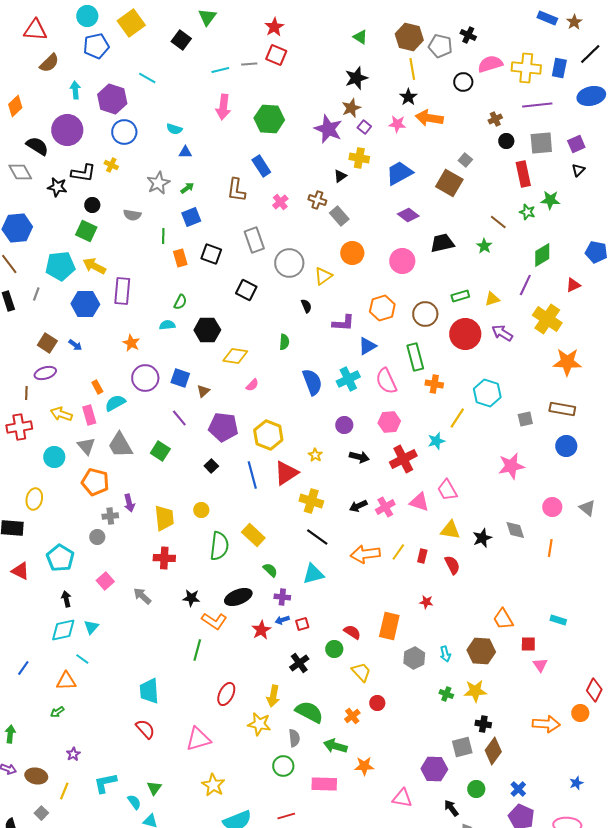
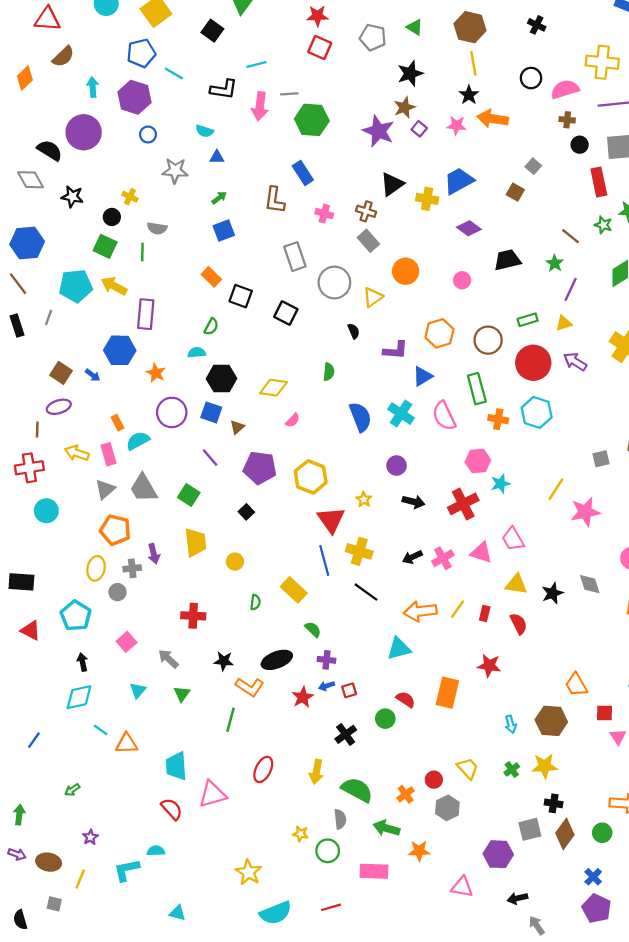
red star: (274, 27) -> (317, 16), turned 30
blue pentagon: (96, 46) -> (141, 53), moved
gray pentagon: (440, 46) -> (373, 37), moved
gray line: (249, 64) -> (289, 94), moved
pink semicircle: (490, 64) -> (565, 89), moved
orange diamond: (15, 106) -> (25, 78), moved
brown cross: (495, 119) -> (567, 120), turned 32
blue circle: (124, 132) -> (148, 135), size x0.6
yellow cross: (359, 158) -> (427, 199), moved
yellow cross: (111, 165) -> (130, 197), moved
black L-shape: (83, 173) -> (224, 89), moved
black triangle: (340, 176) -> (392, 184), size x1.6
gray star: (158, 183) -> (175, 171), moved, turned 30
brown square: (449, 183) -> (515, 192), size x0.6
pink cross: (280, 202) -> (324, 214), turned -35
gray rectangle: (339, 216) -> (368, 241), moved
green line: (163, 236) -> (142, 252), moved
black square: (211, 254) -> (241, 296), moved
orange rectangle: (180, 258) -> (211, 277), turned -30
pink circle: (402, 261) -> (462, 280), size x0.6
purple line: (525, 285) -> (571, 289), moved
blue hexagon: (85, 304) -> (120, 350), moved
black hexagon: (207, 330) -> (221, 379), moved
cyan cross: (348, 379) -> (401, 414), turned -30
cyan hexagon: (487, 393) -> (537, 412), moved
yellow line: (457, 418) -> (556, 489), moved
pink hexagon: (389, 422) -> (478, 461), moved
gray triangle: (86, 446) -> (105, 489), turned 30
cyan circle: (54, 457) -> (46, 511), moved
red triangle: (286, 473) -> (331, 520), turned -32
blue line: (252, 475) -> (324, 560), moved
yellow ellipse: (34, 499) -> (96, 568), moved
yellow trapezoid: (164, 518) -> (195, 542), moved
green semicircle: (219, 546) -> (255, 602), size x0.5
cyan triangle: (313, 574) -> (399, 649), moved
red star: (426, 602) -> (489, 666), size x1.5
cyan triangle: (91, 627) -> (138, 690), moved
gray hexagon: (414, 658) -> (447, 808), moved
yellow trapezoid: (361, 672) -> (468, 768), moved
orange triangle: (66, 681) -> (127, 743), moved
green cross: (446, 694) -> (512, 769), turned 32
yellow star: (259, 724) -> (301, 834), moved, size x0.6
pink triangle: (198, 739) -> (212, 794), moved
green triangle: (154, 788) -> (182, 694), moved
green circle: (476, 789) -> (602, 833), moved
cyan semicircle: (134, 802) -> (156, 851), moved, turned -56
black arrow: (451, 808) -> (517, 898), turned -66
gray square: (41, 813) -> (54, 904), turned -32

